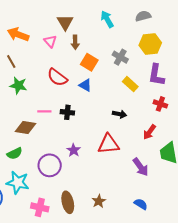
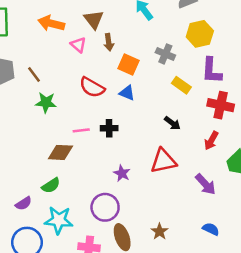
orange arrow: (18, 34) -> (51, 23), moved
red cross: (160, 104) -> (221, 105), size x1.5
black arrow: (119, 114) -> (172, 123), turned 32
purple circle: (50, 165) -> (105, 207), moved

